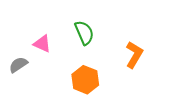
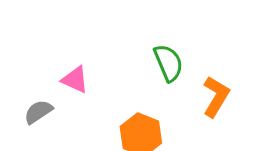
green semicircle: (84, 33) -> (168, 63), moved

